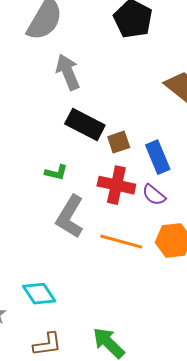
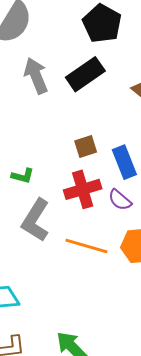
black rectangle: (85, 125) -> (85, 74), moved, turned -63
red cross: (116, 185) -> (83, 189), turned -30

